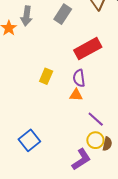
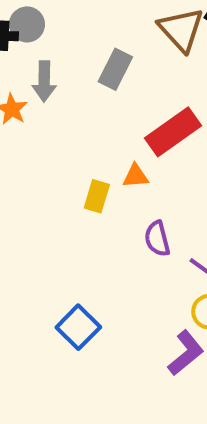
purple semicircle: (79, 78) -> (157, 239), moved
orange triangle: (76, 95) -> (136, 176), moved

